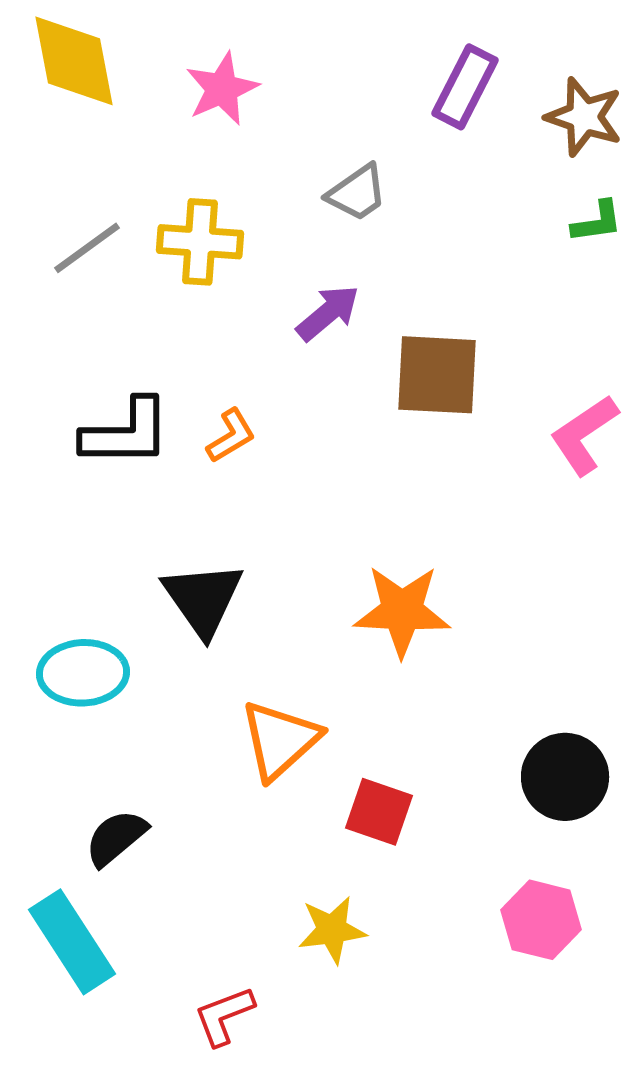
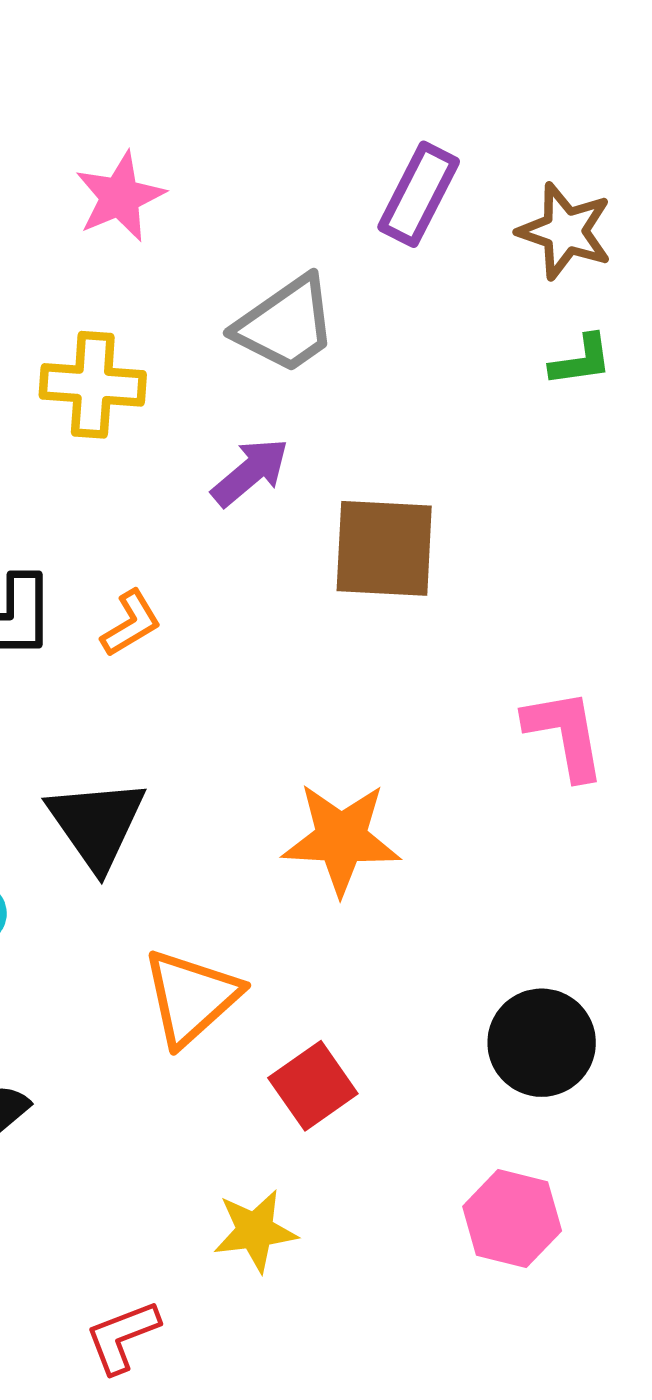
gray trapezoid: (357, 193) -> (286, 325), size x1.4
pink L-shape: (584, 435) -> (565, 734), moved, turned 114
red square: (379, 812) -> (313, 1086), turned 36

